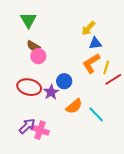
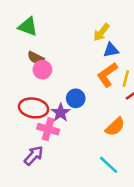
green triangle: (28, 20) -> (28, 27), turned -36
orange semicircle: (74, 106) -> (115, 127), moved
cyan line: (96, 114) -> (109, 165), moved
pink cross: (40, 130) -> (48, 129), moved

